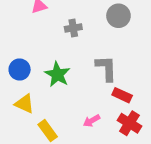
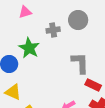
gray circle: (118, 16) -> (78, 20), moved
green star: (57, 74) -> (29, 48), moved

